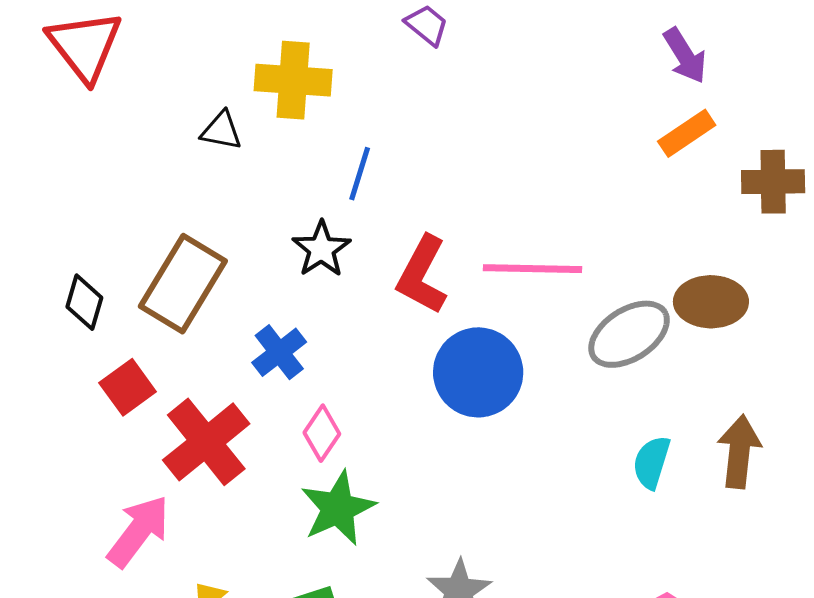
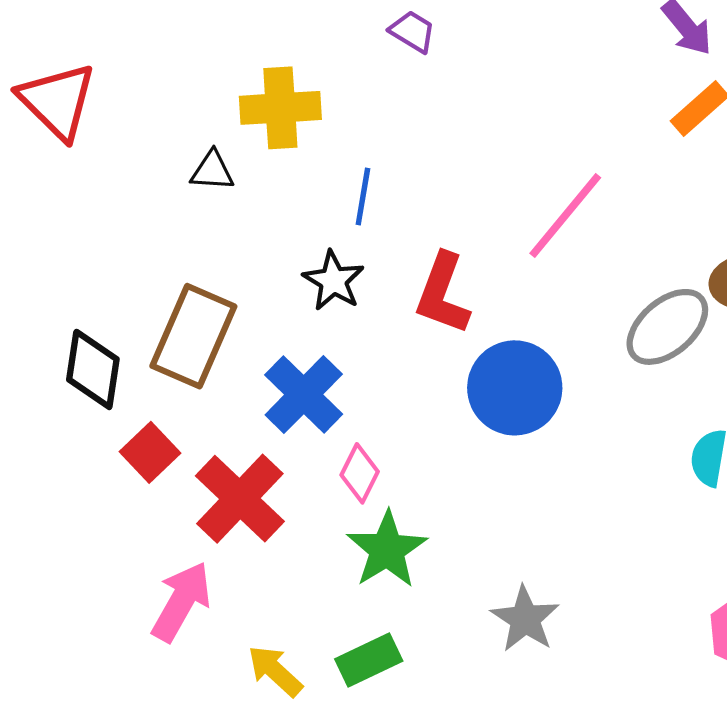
pink line: (532, 269) -> (565, 216), moved, turned -44
black diamond: (84, 302) -> (93, 369), size x1.4
blue cross: (279, 352) -> (304, 395), size x1.4

